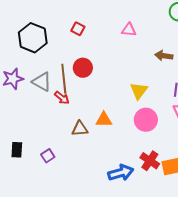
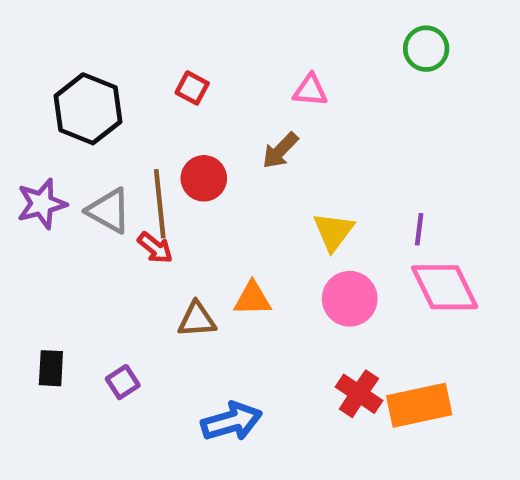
brown arrow: (164, 56) -> (280, 151), moved, turned -54
blue arrow: (121, 173) -> (232, 421), moved

